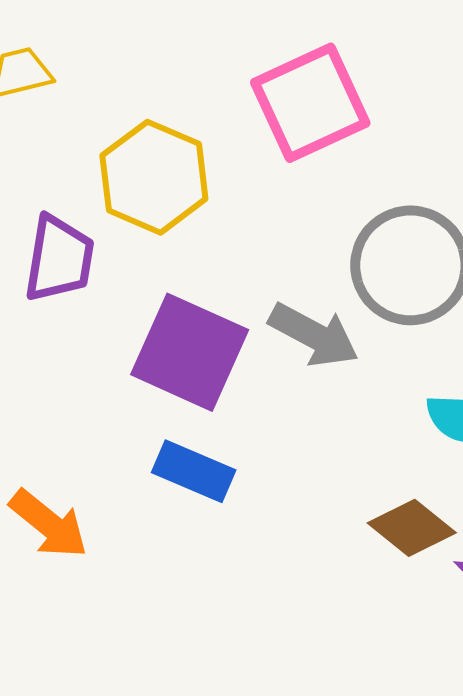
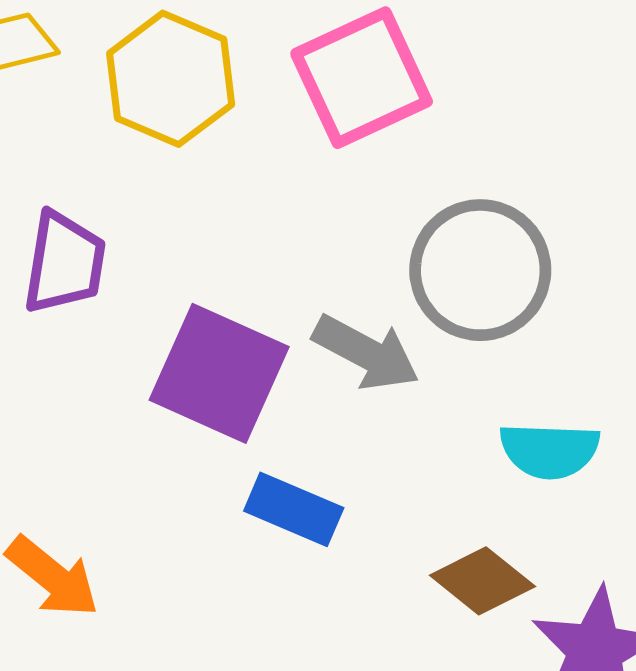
yellow hexagon: (154, 177) -> (171, 79), moved
blue rectangle: (194, 471) -> (294, 509), moved

